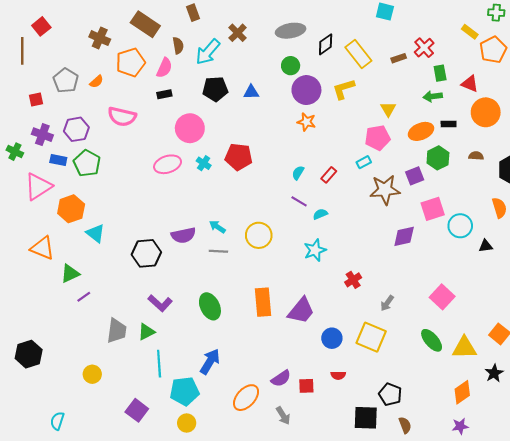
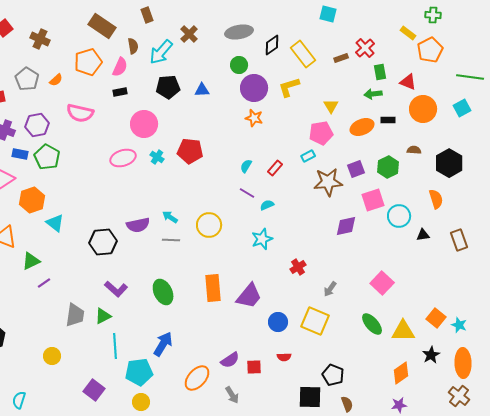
brown cross: (100, 38) -> (40, 39), moved
green hexagon: (438, 158) -> (388, 167), moved

